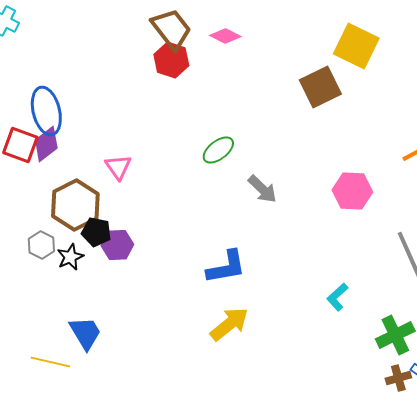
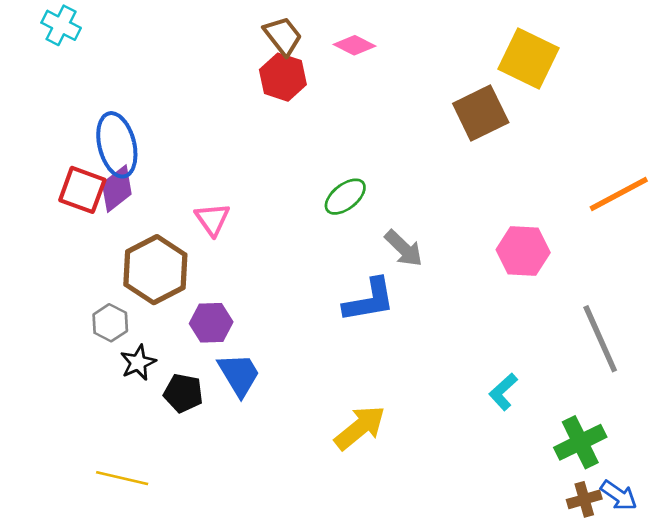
brown trapezoid: (171, 29) -> (283, 36), size x0.7
black pentagon: (96, 232) -> (183, 393), moved
black star: (70, 257) -> (138, 363), moved
blue L-shape: (226, 267) -> (369, 300), moved
blue trapezoid: (85, 333) -> (239, 375), moved

